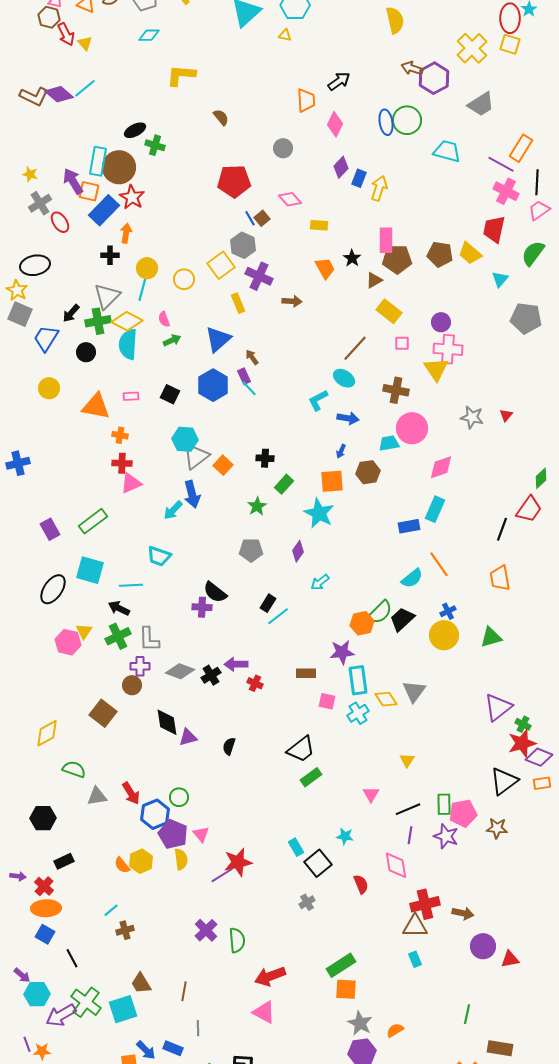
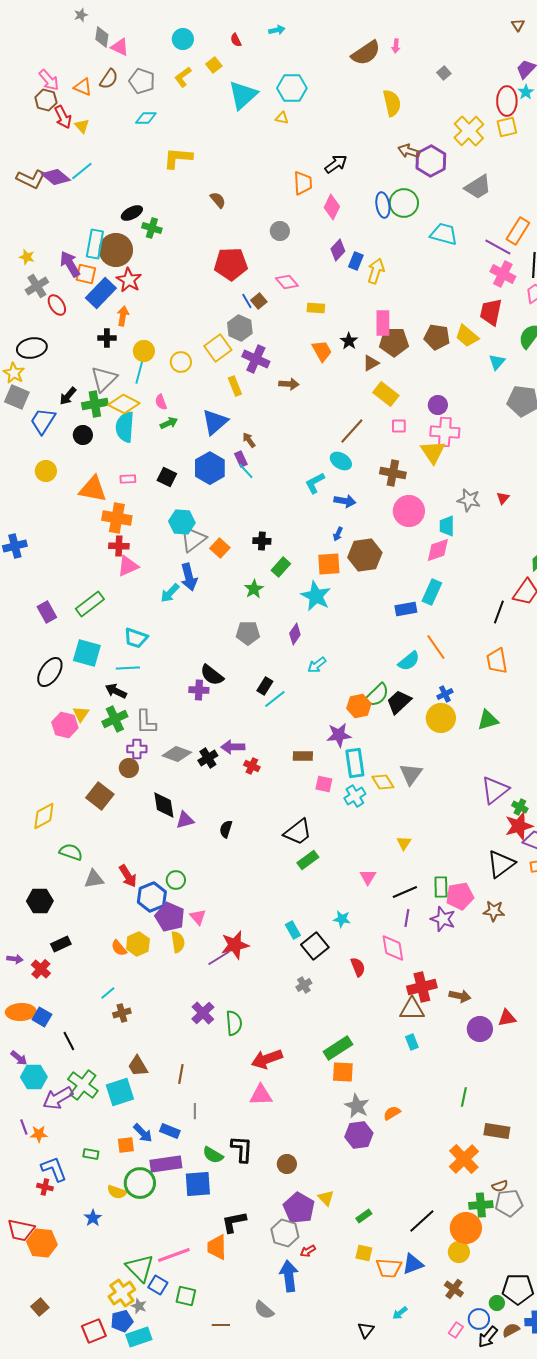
yellow square: (510, 44) -> (507, 127), turned -30
orange cross: (120, 435) -> (117, 518), size x1.8
cyan trapezoid: (389, 443) -> (447, 526), moved, turned -80
brown hexagon: (368, 472) -> (365, 555), size x1.4
cyan trapezoid: (159, 556) -> (136, 638), moved
orange ellipse: (46, 908) -> (21, 1012), moved
red triangle: (510, 959) -> (507, 1018), moved
pink triangle: (264, 1012) -> (261, 1095), turned -30

